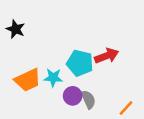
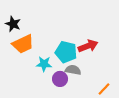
orange trapezoid: (28, 80) -> (23, 44), moved
gray semicircle: (88, 99) -> (73, 70), moved, turned -56

